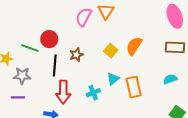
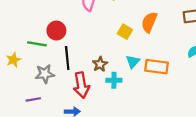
brown star: (76, 55) -> (100, 64), moved
gray star: (22, 76) -> (45, 74), moved
orange rectangle: (134, 87) -> (157, 67), turned -60
cyan cross: (93, 93) -> (114, 80), turned 32

